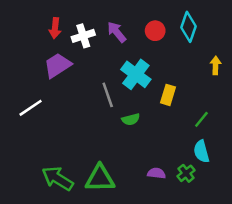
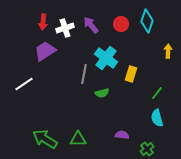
gray line: (108, 95) -> (84, 74), turned 30
green cross: (186, 173) -> (147, 149), moved
green triangle: (100, 178) -> (78, 139), size x0.7

